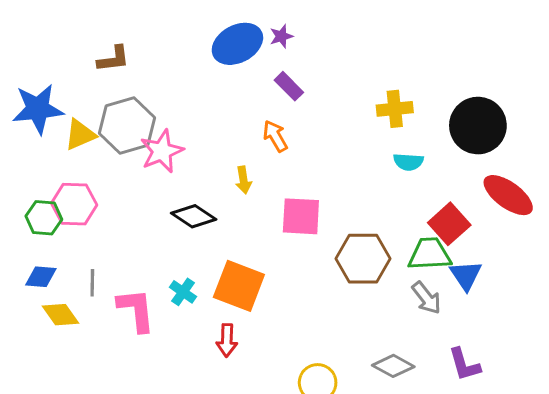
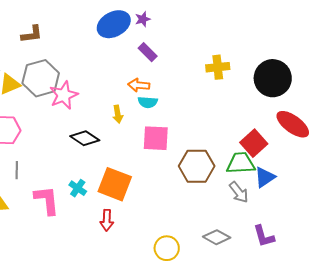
orange arrow: (275, 136) -> (139, 85), turned -55
cyan semicircle: (408, 162) -> (148, 102), moved
blue triangle: (466, 275) -> (265, 177), turned 30
gray line: (92, 283) -> (17, 170), moved

